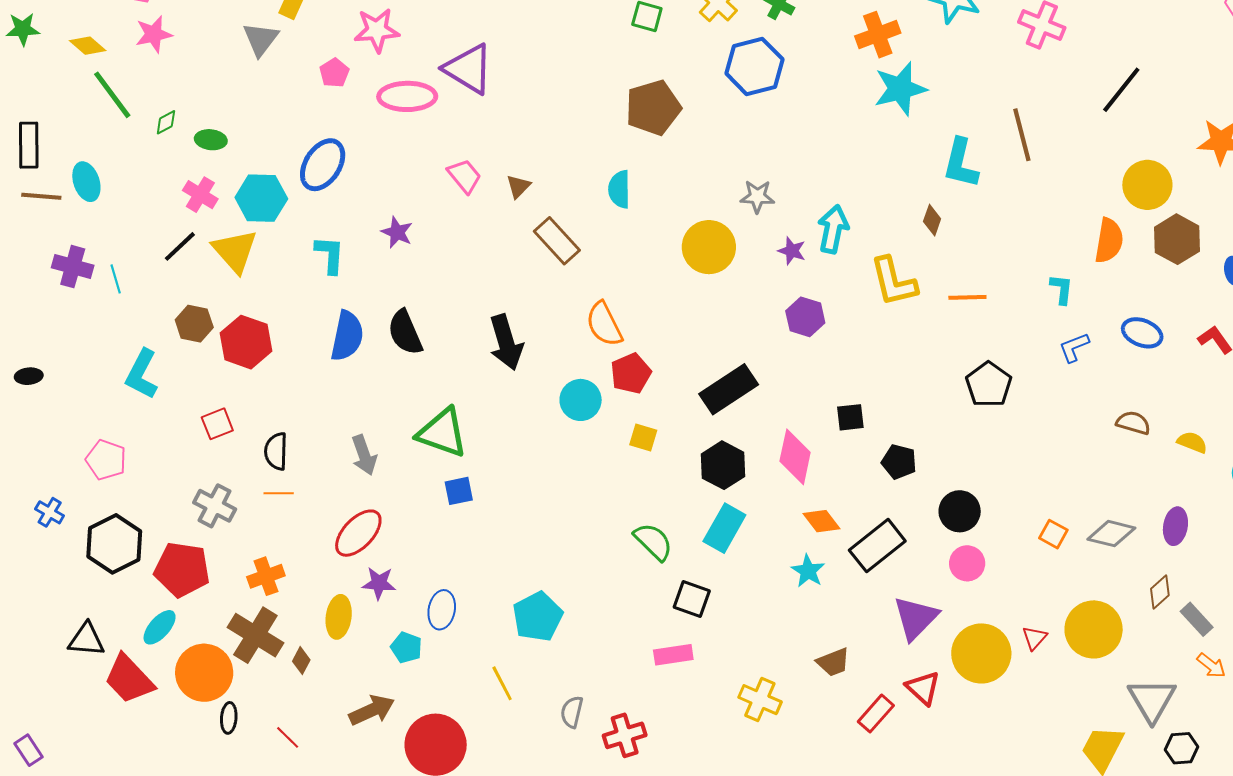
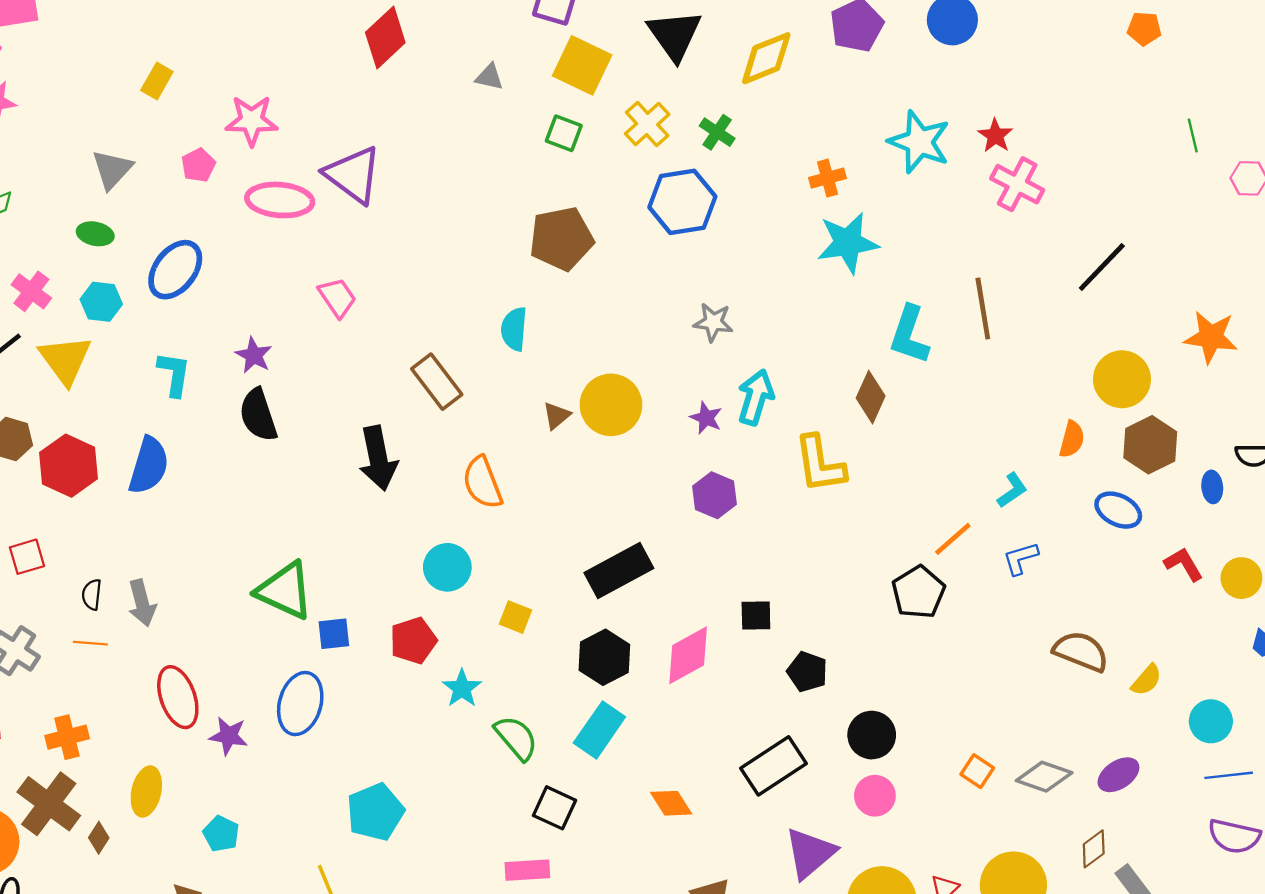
orange cross: (878, 35) -> (827, 178), size x0.7
gray triangle: (261, 39) -> (112, 169), moved
green ellipse: (211, 140) -> (95, 234), moved
brown triangle: (518, 186) -> (556, 416), moved
gray star: (757, 197) -> (713, 322), moved
cyan hexagon: (261, 198) -> (101, 302), size x0.7
brown diamond: (932, 220) -> (871, 397), size x1.4
orange semicircle: (1109, 241) -> (1072, 439), size x0.7
cyan L-shape: (1062, 289) -> (1012, 490), turned 44
orange line: (967, 297) -> (953, 539), moved, turned -45
black semicircle: (405, 332) -> (258, 415), moved
blue ellipse: (1142, 333) -> (1118, 510), moved
blue semicircle: (347, 336) -> (149, 466), moved
black arrow: (506, 342) -> (378, 458), moved
red pentagon: (631, 373) -> (413, 641), moved
brown semicircle: (1133, 423) -> (1081, 651), size x1.4
yellow semicircle: (1192, 442) -> (1147, 680), turned 104
black semicircle: (276, 451) -> (92, 594), size x0.7
gray arrow: (364, 455) -> (142, 603), moved
pink diamond: (795, 457) -> (688, 655), turned 44
blue square: (459, 491) -> (334, 634), moved
orange diamond: (821, 521) -> (671, 803), moved
purple ellipse: (1175, 526) -> (1118, 775), turned 42
red ellipse: (358, 533) -> (178, 697), turned -68
cyan star: (808, 571) -> (462, 688), moved
purple star: (379, 583) -> (229, 736), moved
blue ellipse: (442, 610) -> (300, 704), moved, size x1.4

